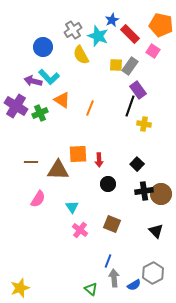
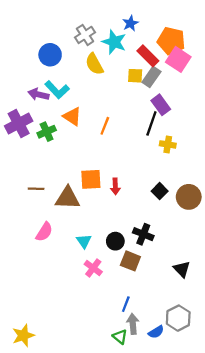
orange pentagon: (161, 25) -> (171, 41), moved
red rectangle: (130, 34) -> (148, 56), moved
pink square: (153, 51) -> (178, 59), size x1.5
purple cross: (16, 106) -> (19, 123), turned 30
black circle: (108, 184) -> (115, 241), moved
black cross: (144, 191) -> (143, 234), moved, turned 30
brown circle: (161, 194) -> (189, 197), moved
green triangle: (91, 289) -> (120, 337), moved

